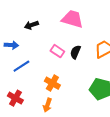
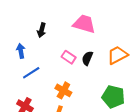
black arrow: (31, 25) -> (42, 30), turned -56
blue arrow: (11, 45) -> (21, 51), turned -104

